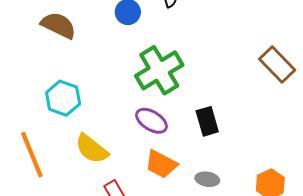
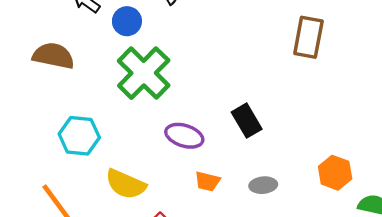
brown rectangle: (277, 64) -> (308, 37), turned 69
green cross: (159, 70) -> (144, 73), moved
orange trapezoid: (161, 164) -> (207, 181), size x0.7

